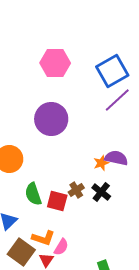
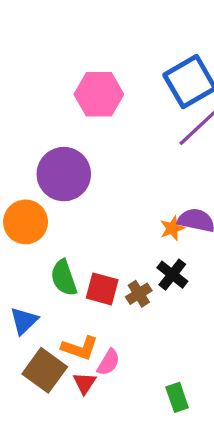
pink hexagon: (55, 63) -> (99, 94), moved
purple circle: (51, 119) -> (64, 174), moved
brown cross: (76, 190) -> (139, 294), moved

